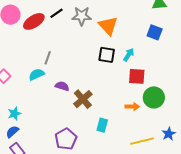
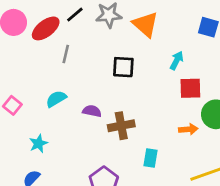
black square: (107, 55) -> (123, 67), moved
gray line: (48, 58) -> (66, 54), moved
brown cross: (83, 99) -> (121, 126), turned 36
cyan star: (14, 114) -> (38, 144), moved

